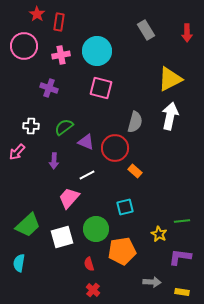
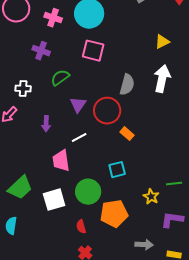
pink cross: (61, 55) -> (53, 18), turned 30
yellow triangle: (170, 79) -> (162, 42), size x0.6
green semicircle: (64, 127) -> (60, 78), moved
purple triangle: (86, 142) -> (78, 105), turned 42
pink trapezoid: (69, 198) -> (61, 161), turned -50

